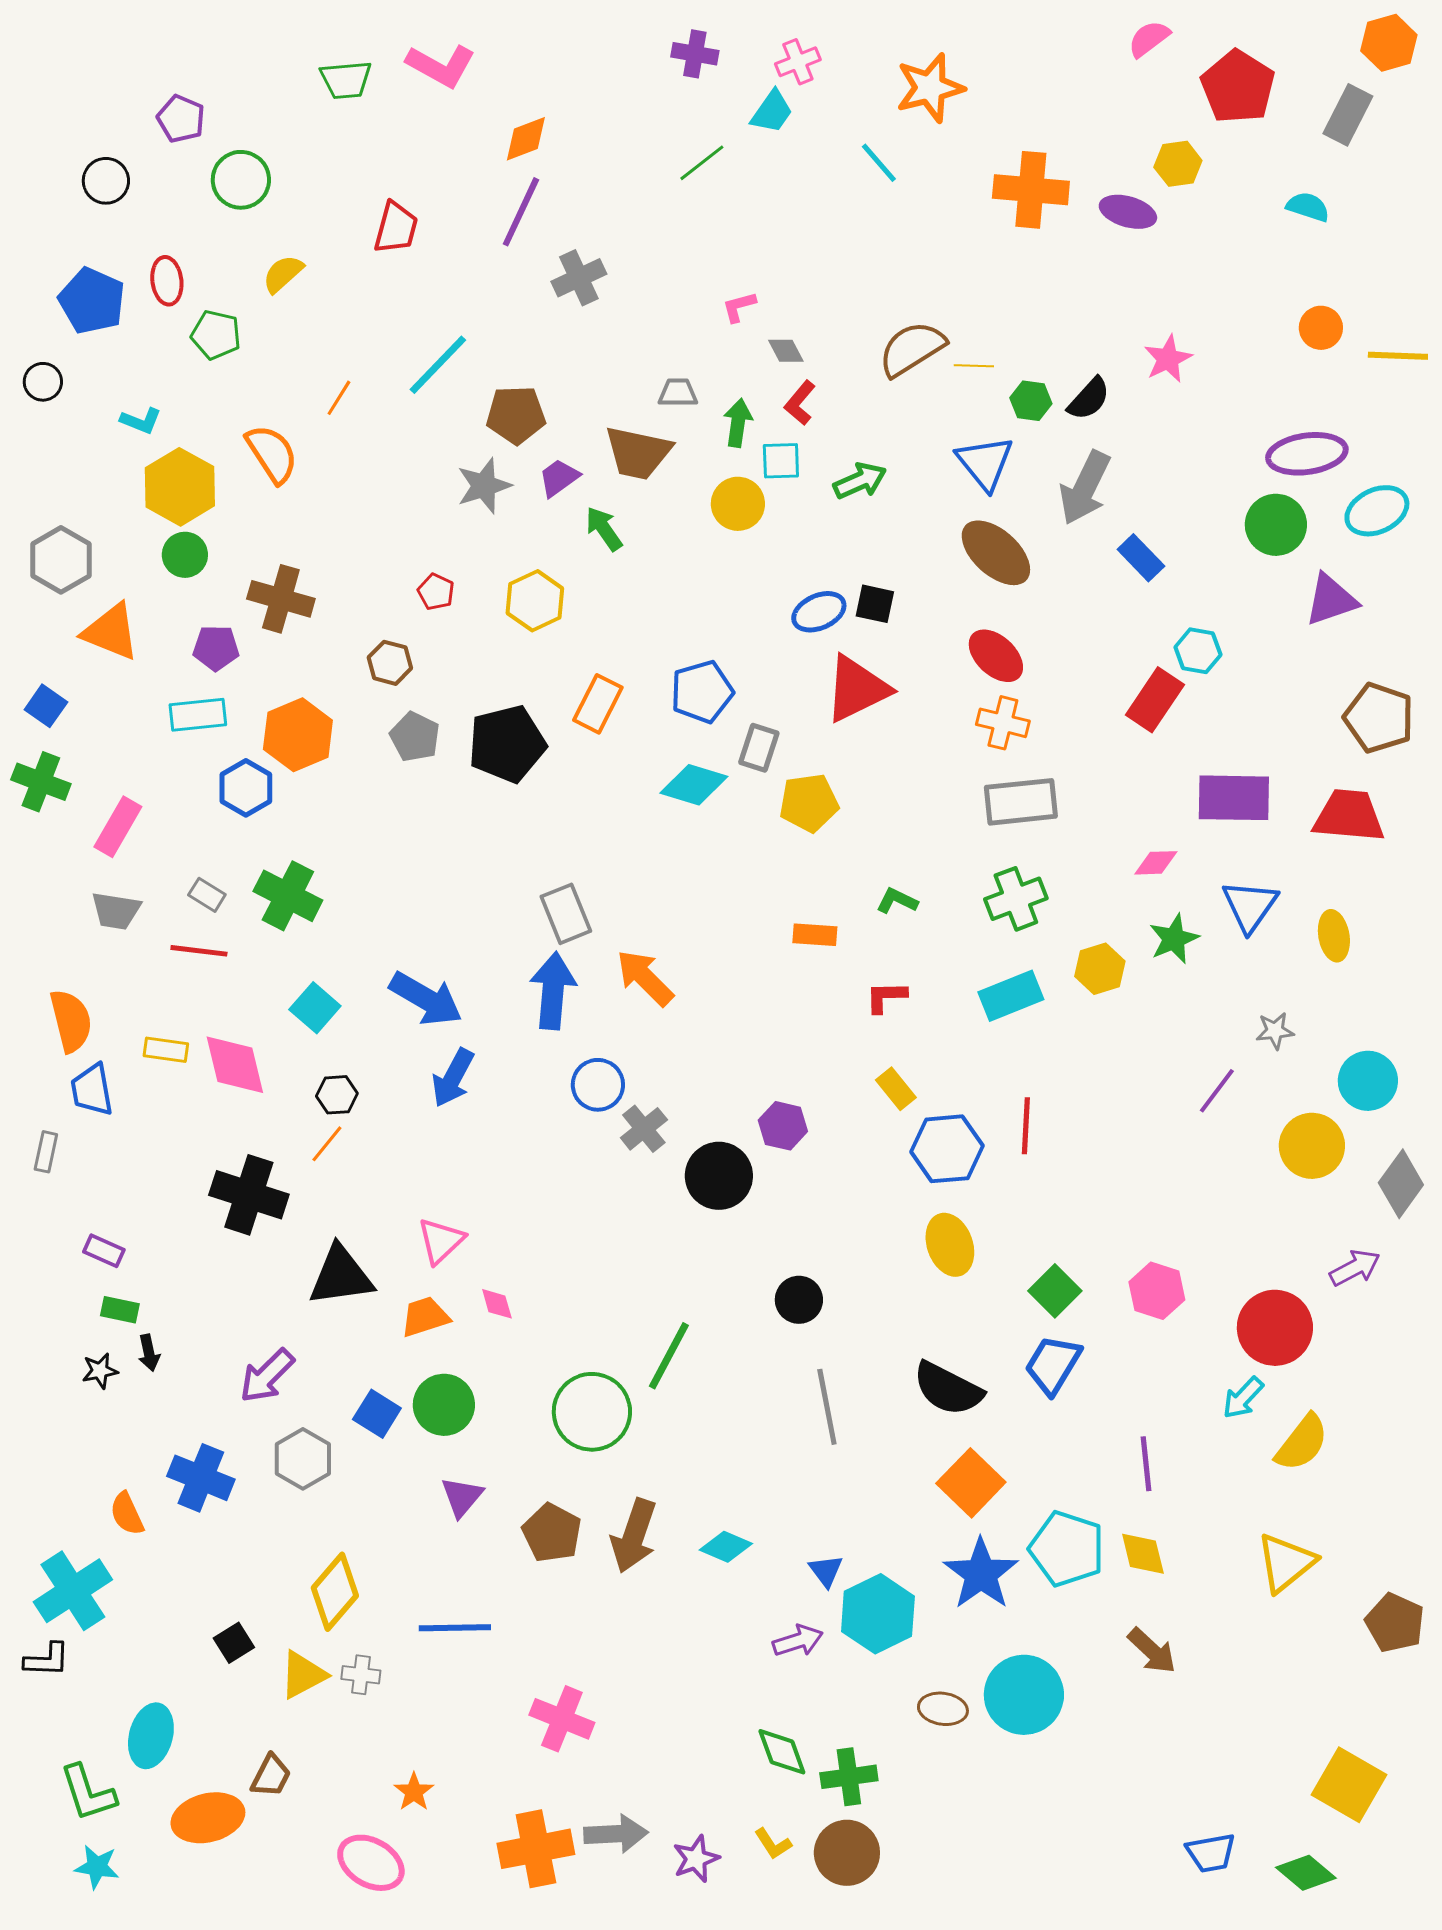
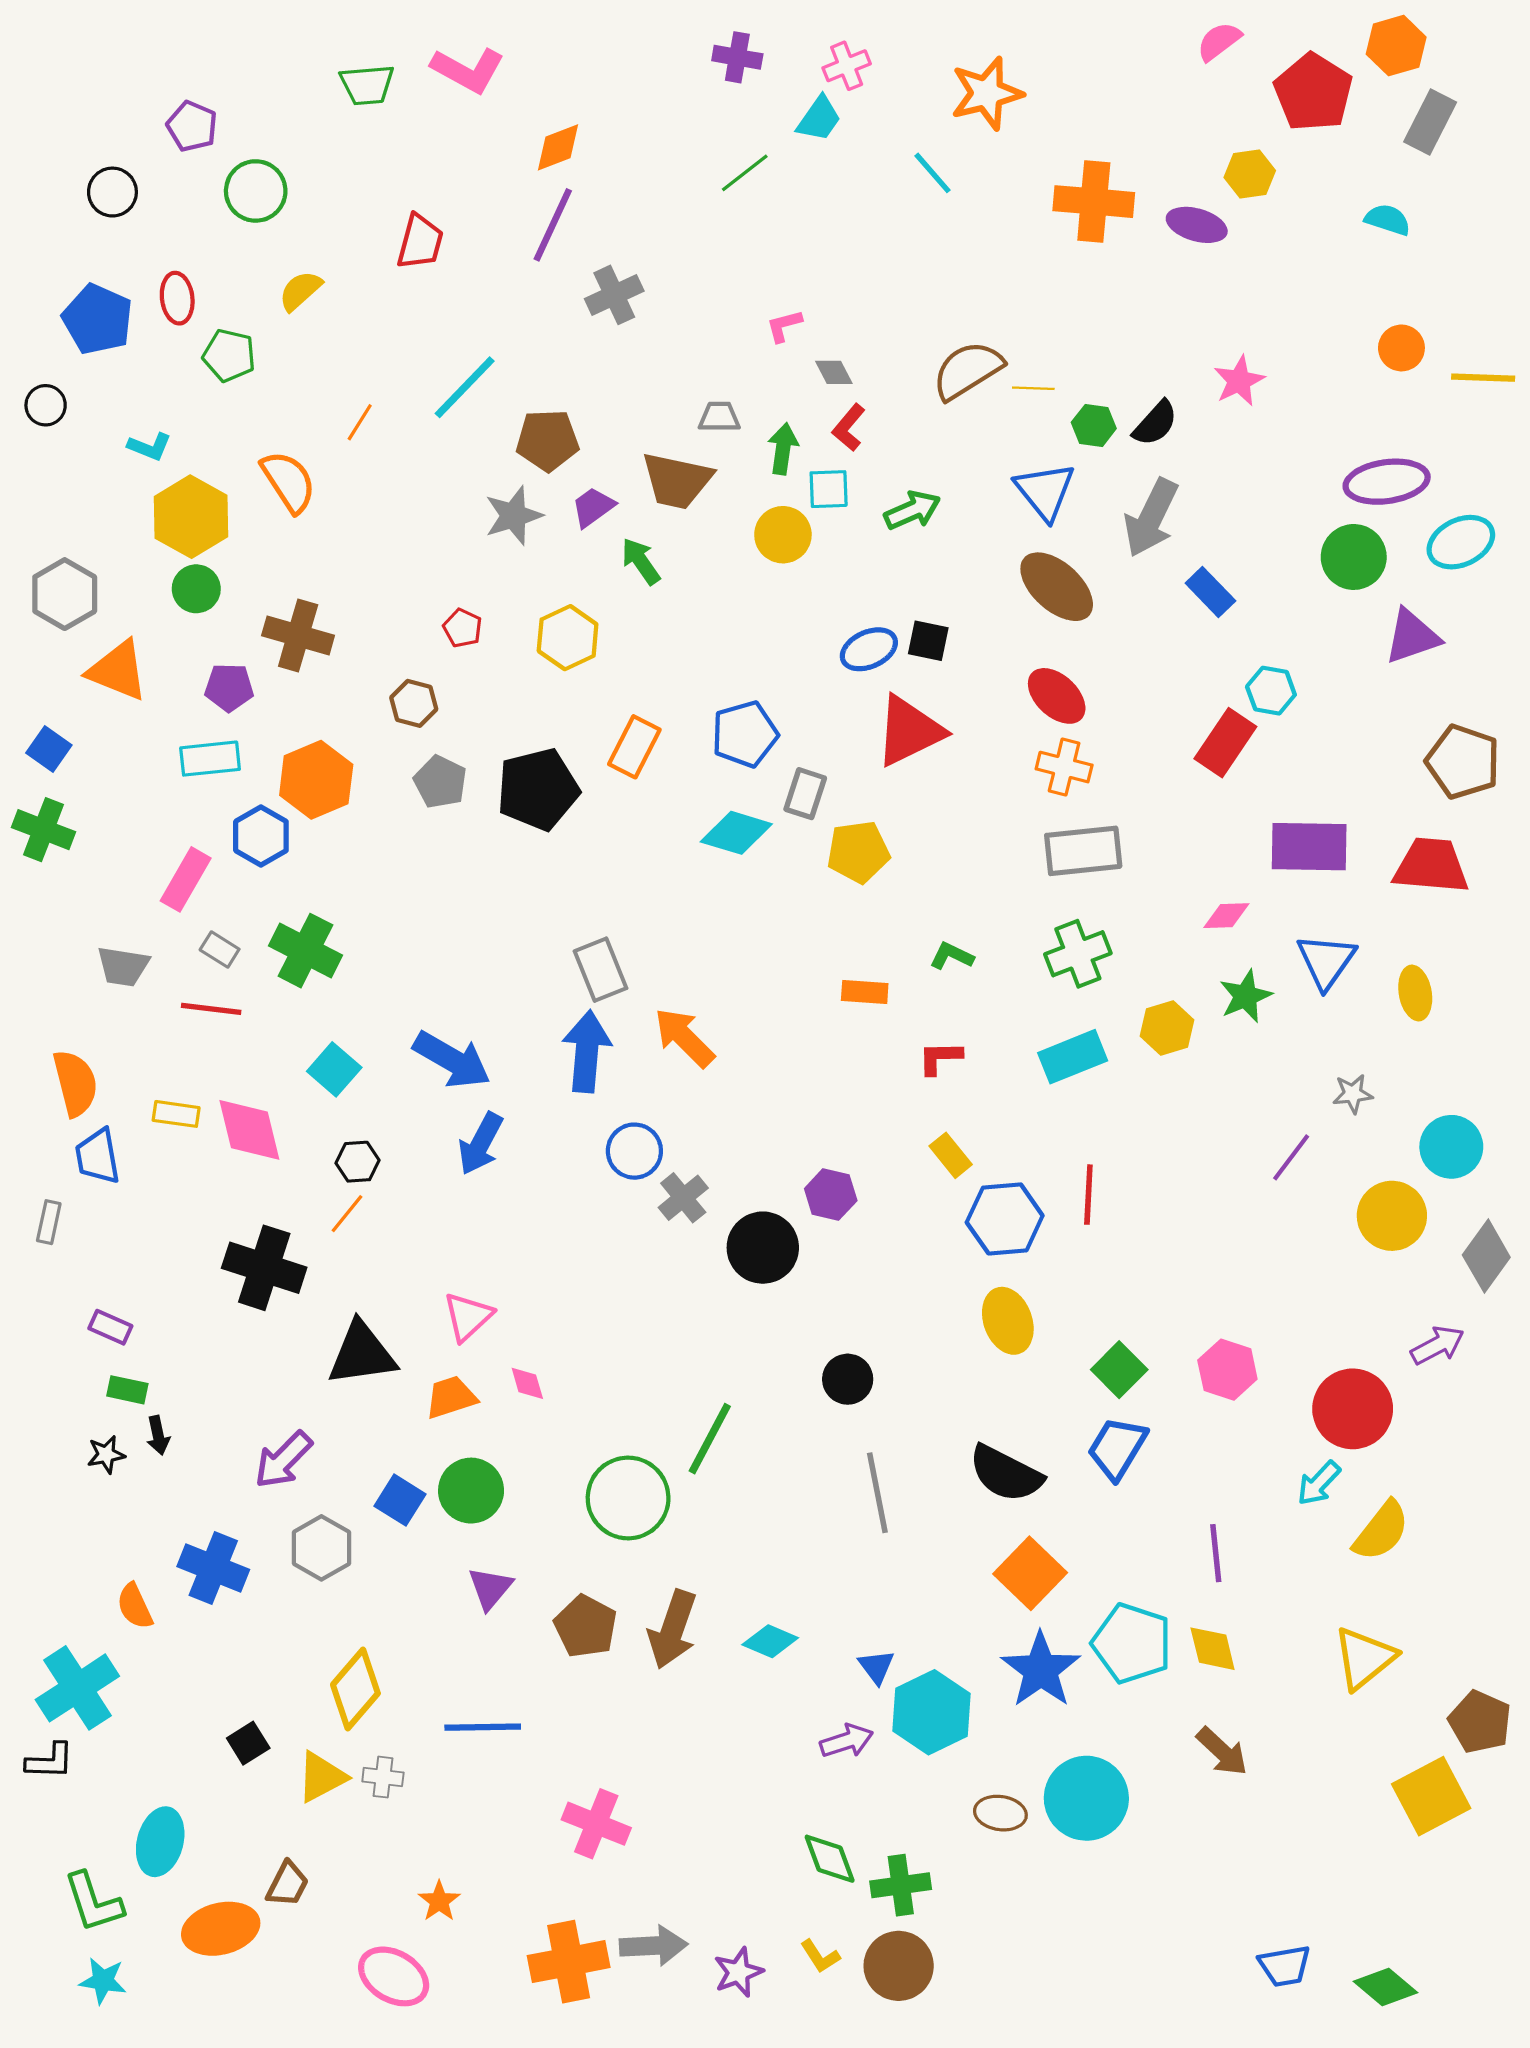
orange hexagon: (1389, 43) -> (1396, 46), moved
pink rectangle: (118, 827) -> (186, 879), moved
yellow square: (1349, 1785) -> (1431, 1796), moved, turned 32

